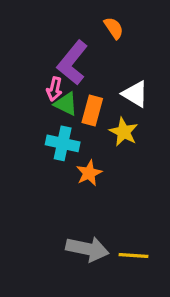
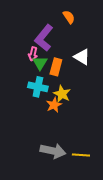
green triangle: (66, 104) -> (40, 63), turned 35
yellow star: (124, 132) -> (62, 94), moved

